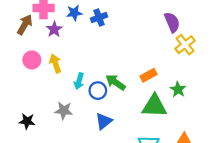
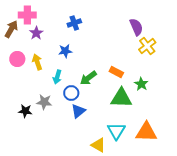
blue star: (74, 13) -> (65, 51), moved
orange rectangle: (149, 75) -> (116, 72), turned 56
green arrow: (116, 82) -> (88, 78), turned -72
blue circle: (98, 91) -> (71, 93), moved
black star: (27, 121) -> (25, 111), moved

